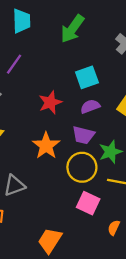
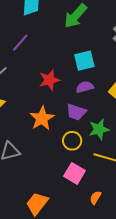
yellow circle: (82, 167) -> (72, 141), size x0.7

